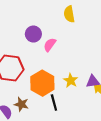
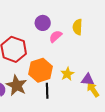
yellow semicircle: (69, 14) -> (78, 27), moved
brown star: (21, 104) -> (17, 85), size x1.5

